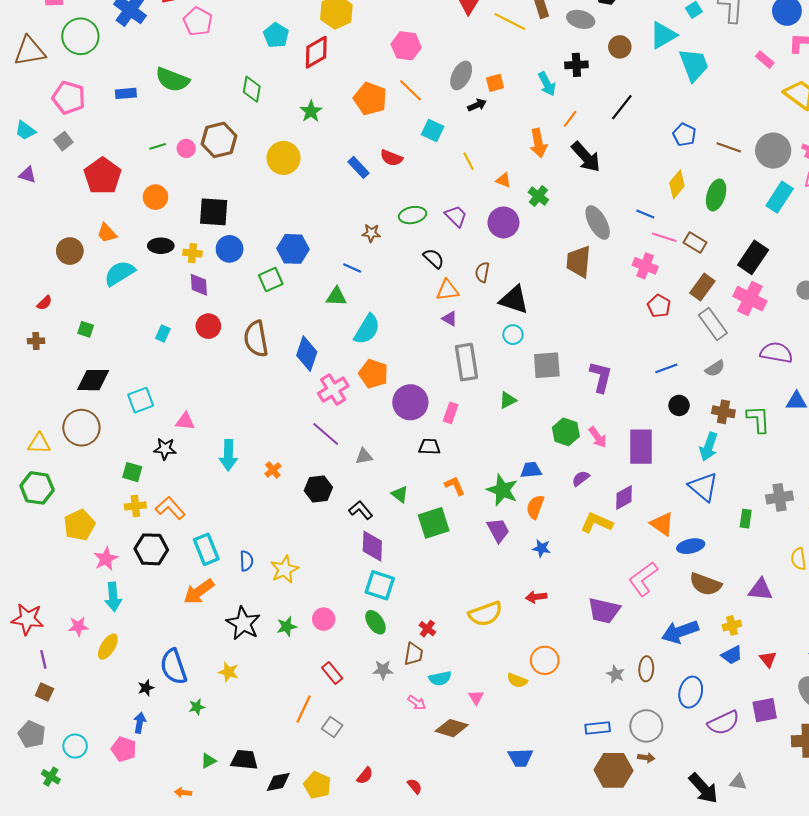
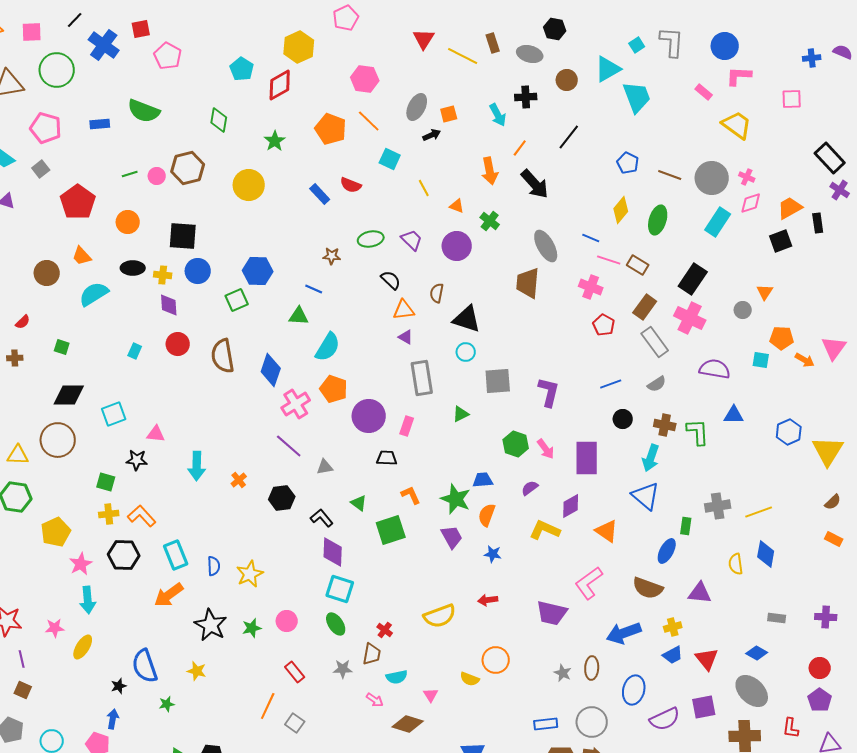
blue ellipse: (691, 546) -> (667, 551), moved, turned -50
red triangle: (768, 659) -> (707, 659), size x1.4

